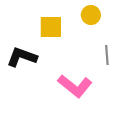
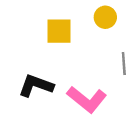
black L-shape: (22, 57) -> (36, 86), moved

